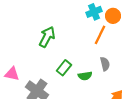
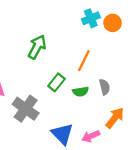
orange line: (100, 35) -> (84, 61), moved
gray semicircle: (105, 64) -> (105, 87), moved

